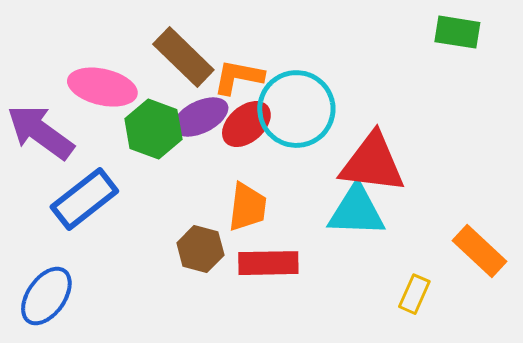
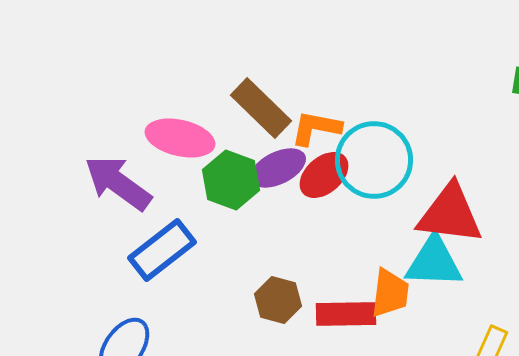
orange trapezoid: (247, 207) -> (390, 293), moved

